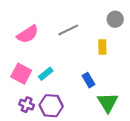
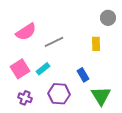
gray line: (68, 30) -> (54, 42), moved
pink square: (21, 74) -> (20, 69), turned 30
purple hexagon: (51, 106) -> (59, 94), moved

